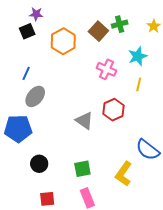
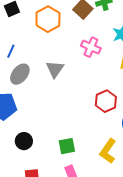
red hexagon: (114, 110) -> (106, 101), moved
gray triangle: (84, 121) -> (55, 69), moved, turned 30

